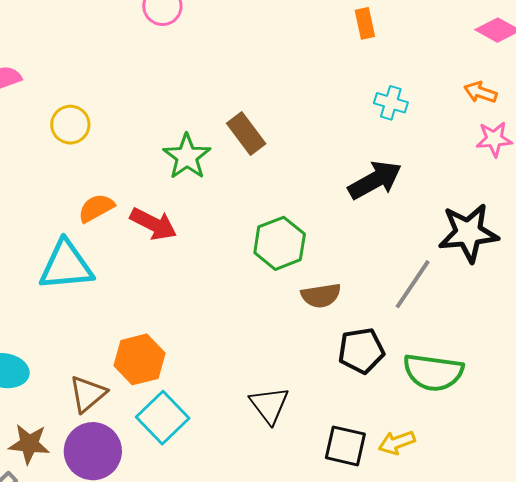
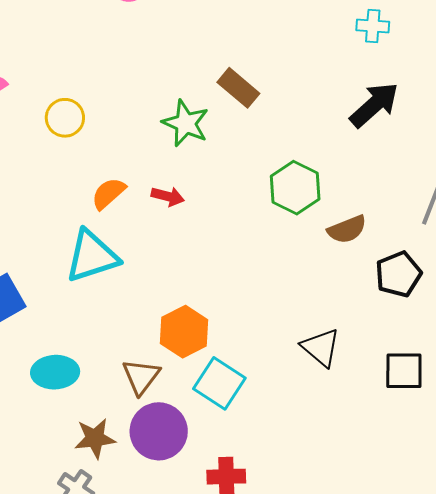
red arrow: (153, 224) -> (168, 196), size x0.7

